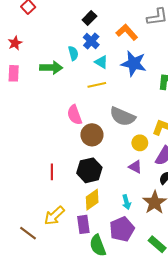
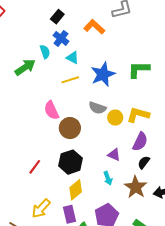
blue star: (134, 64) -> (103, 74), moved, turned -30
green arrow: (51, 68) -> (25, 67), turned -30
gray semicircle: (122, 117) -> (97, 108), size x0.7
yellow circle: (140, 143) -> (115, 118), moved
red line: (52, 172) -> (35, 167), turned 42
cyan arrow: (126, 202) -> (108, 178), moved

